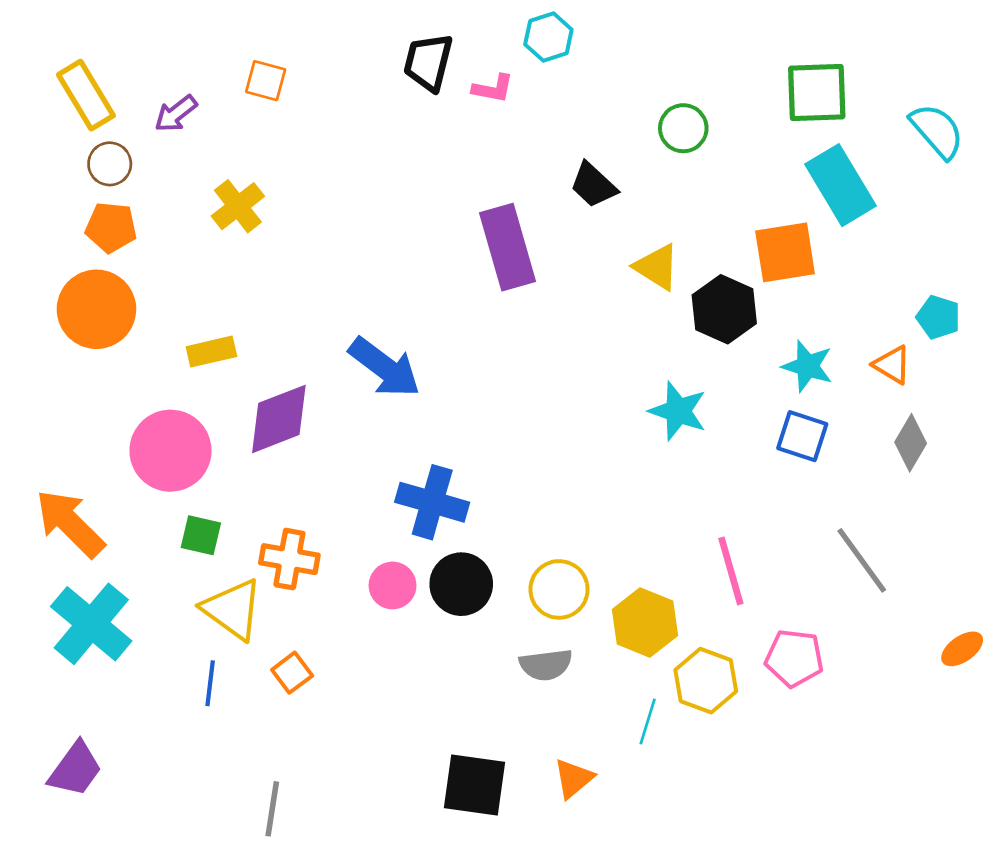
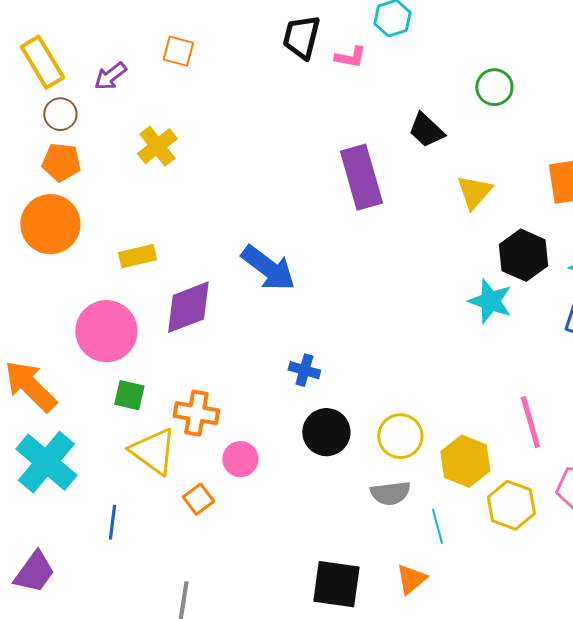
yellow triangle: (657, 267) -> (474, 192), turned 39
black hexagon: (724, 309) -> (523, 255), moved
blue cross: (432, 502) -> (304, 370), size x0.6
pink circle: (393, 585) -> (240, 459), moved
blue line: (210, 683) -> (112, 522), moved
cyan line: (648, 722) -> (437, 526), moved, turned -32

